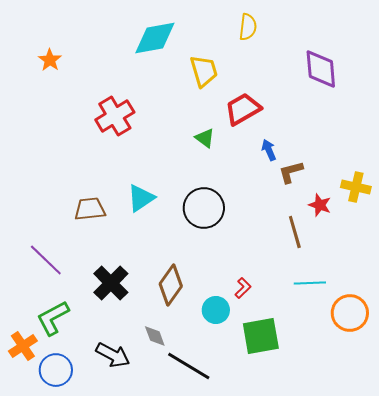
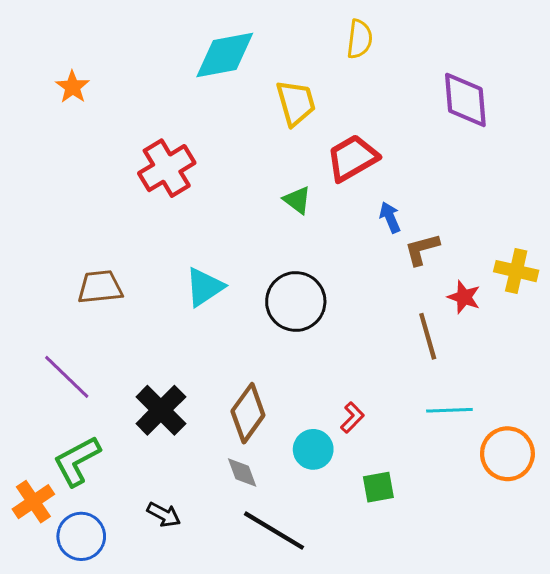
brown trapezoid: (90, 209) -> (100, 287), moved
gray diamond: (155, 336) -> (242, 473), moved
green square: (261, 336) -> (378, 487), size x0.6
black arrow: (113, 355) -> (164, 515), size x0.7

